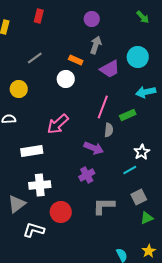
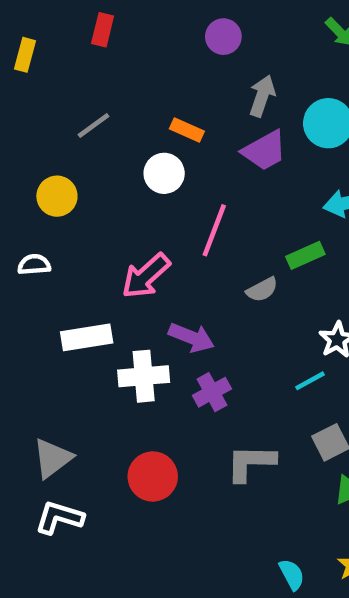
gray arrow: (96, 45) -> (262, 96), moved
pink line: (103, 107) -> (214, 230), moved
gray semicircle: (109, 130) -> (262, 290), turned 56
purple arrow: (94, 148) -> (191, 337), moved
white cross: (40, 185) -> (144, 376), moved
white L-shape: (34, 230) -> (59, 518), moved

